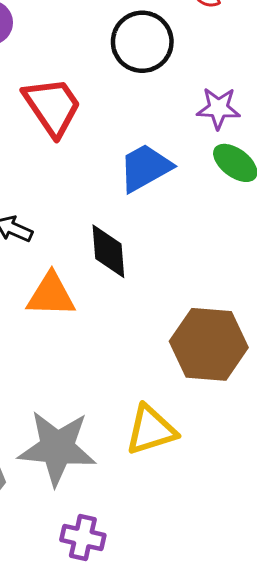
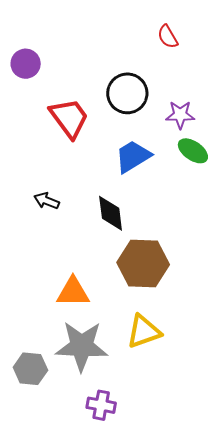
black circle: (142, 42) -> (127, 93), moved
orange triangle: (51, 295) -> (73, 292), moved
brown hexagon: (209, 344) -> (143, 264), moved

